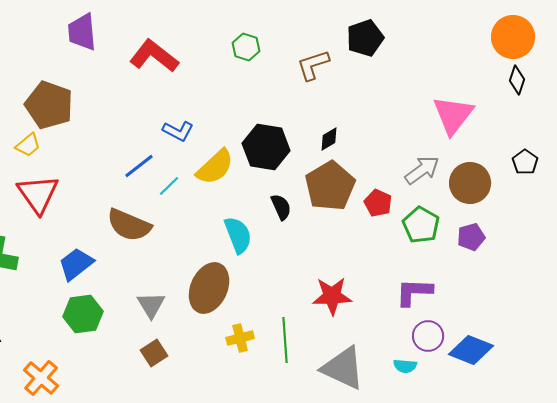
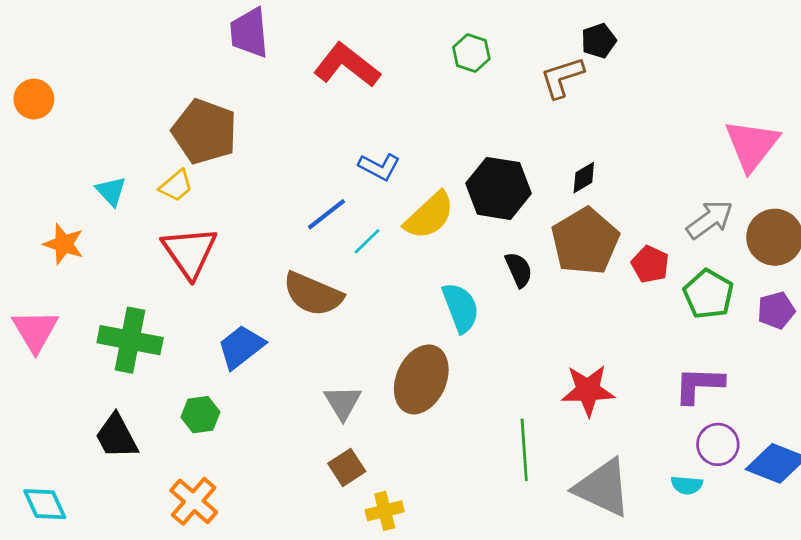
black pentagon: (365, 38) -> (599, 41), moved, size x0.7
green hexagon: (83, 314) -> (200, 415), moved, size x0.7
yellow cross: (240, 338) -> (385, 511), moved

